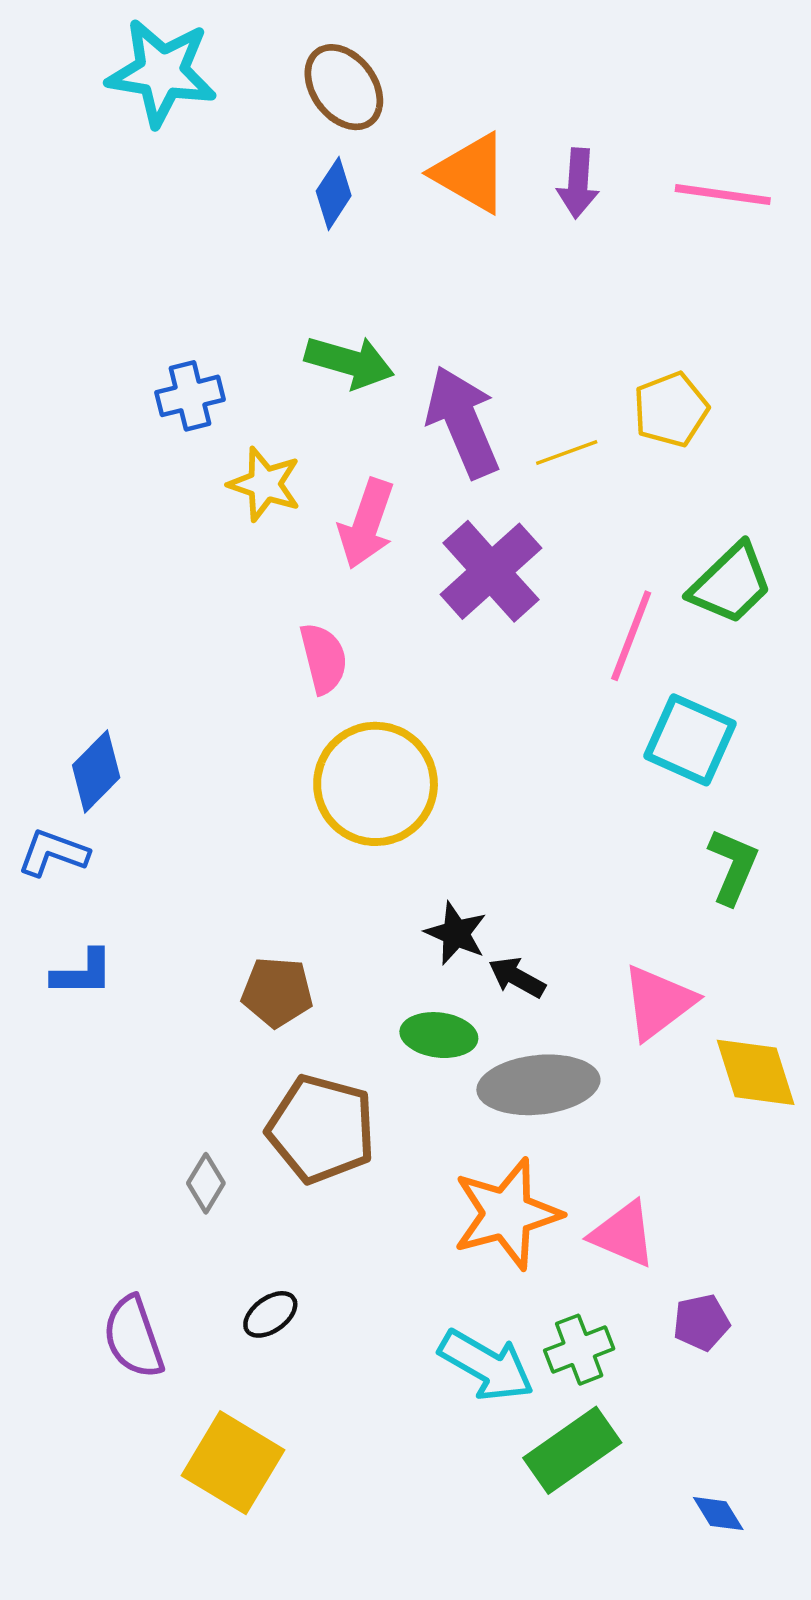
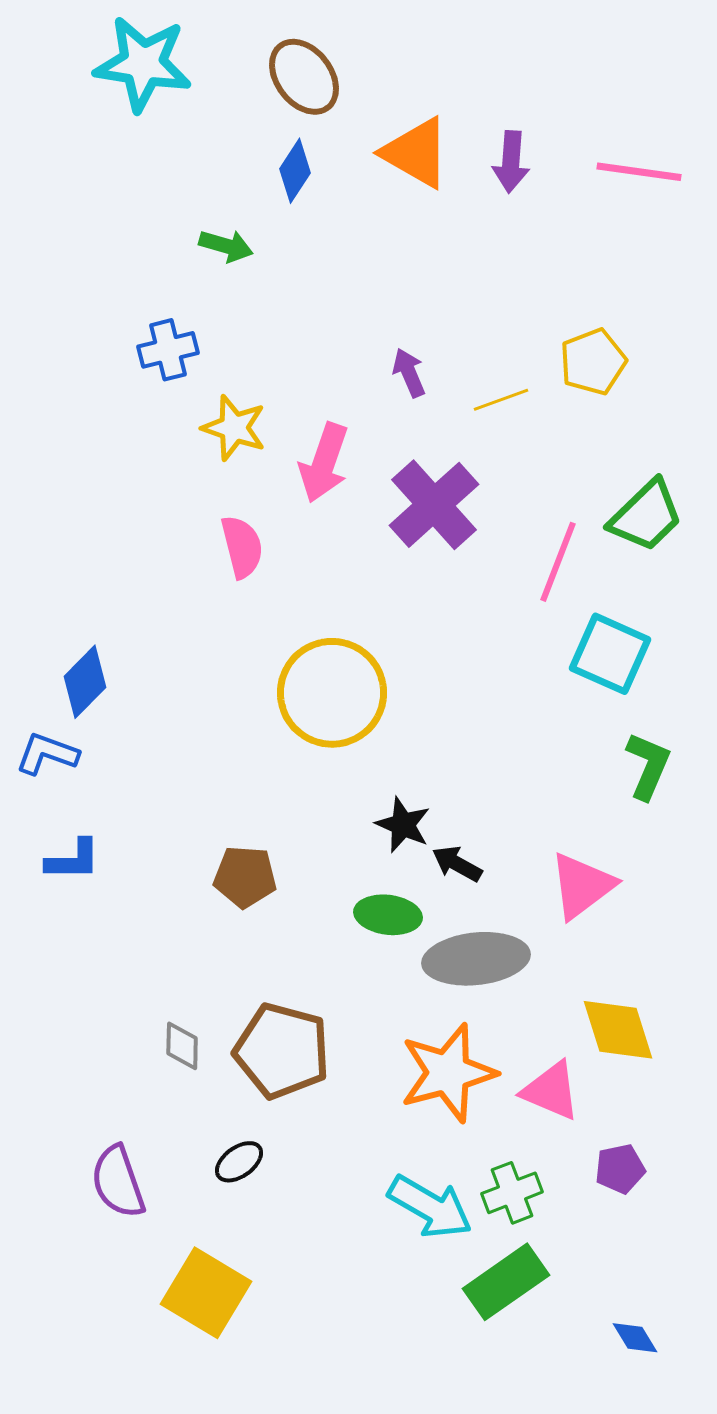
green arrow: (350, 362) -> (226, 246), moved, size x0.7
purple arrow: (463, 422) -> (409, 373), size x0.5
pink semicircle: (323, 658) -> (242, 547), moved
yellow diamond: (756, 1072) -> (618, 1030), moved
brown pentagon: (321, 1129) -> (282, 1051), moved
gray diamond: (206, 1183) -> (182, 1046), turned -30

